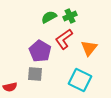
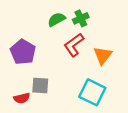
purple pentagon: (40, 51) -> (23, 52), moved
red semicircle: (10, 87) -> (22, 98), moved

